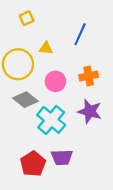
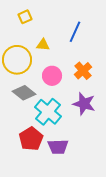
orange cross: (89, 76) -> (83, 71), turned -30
red pentagon: (33, 164) -> (31, 139), moved

